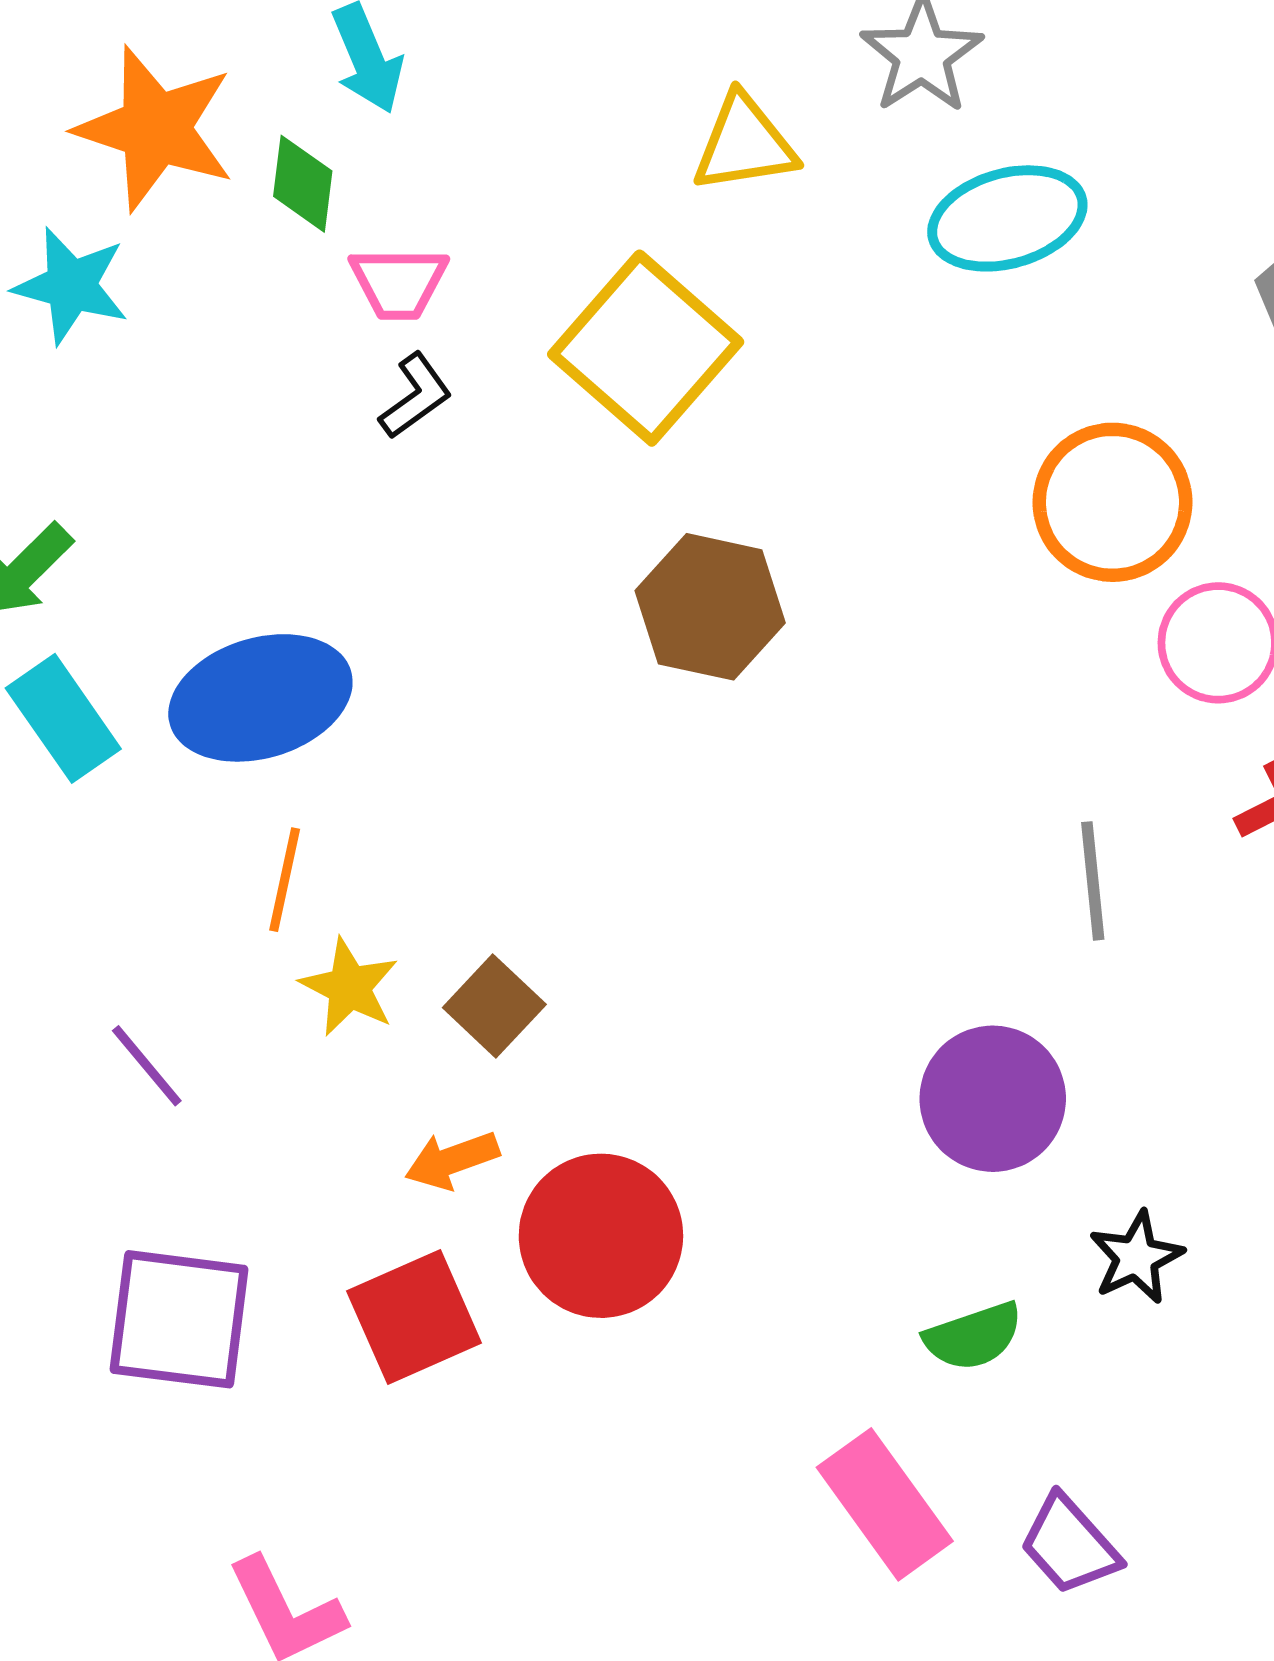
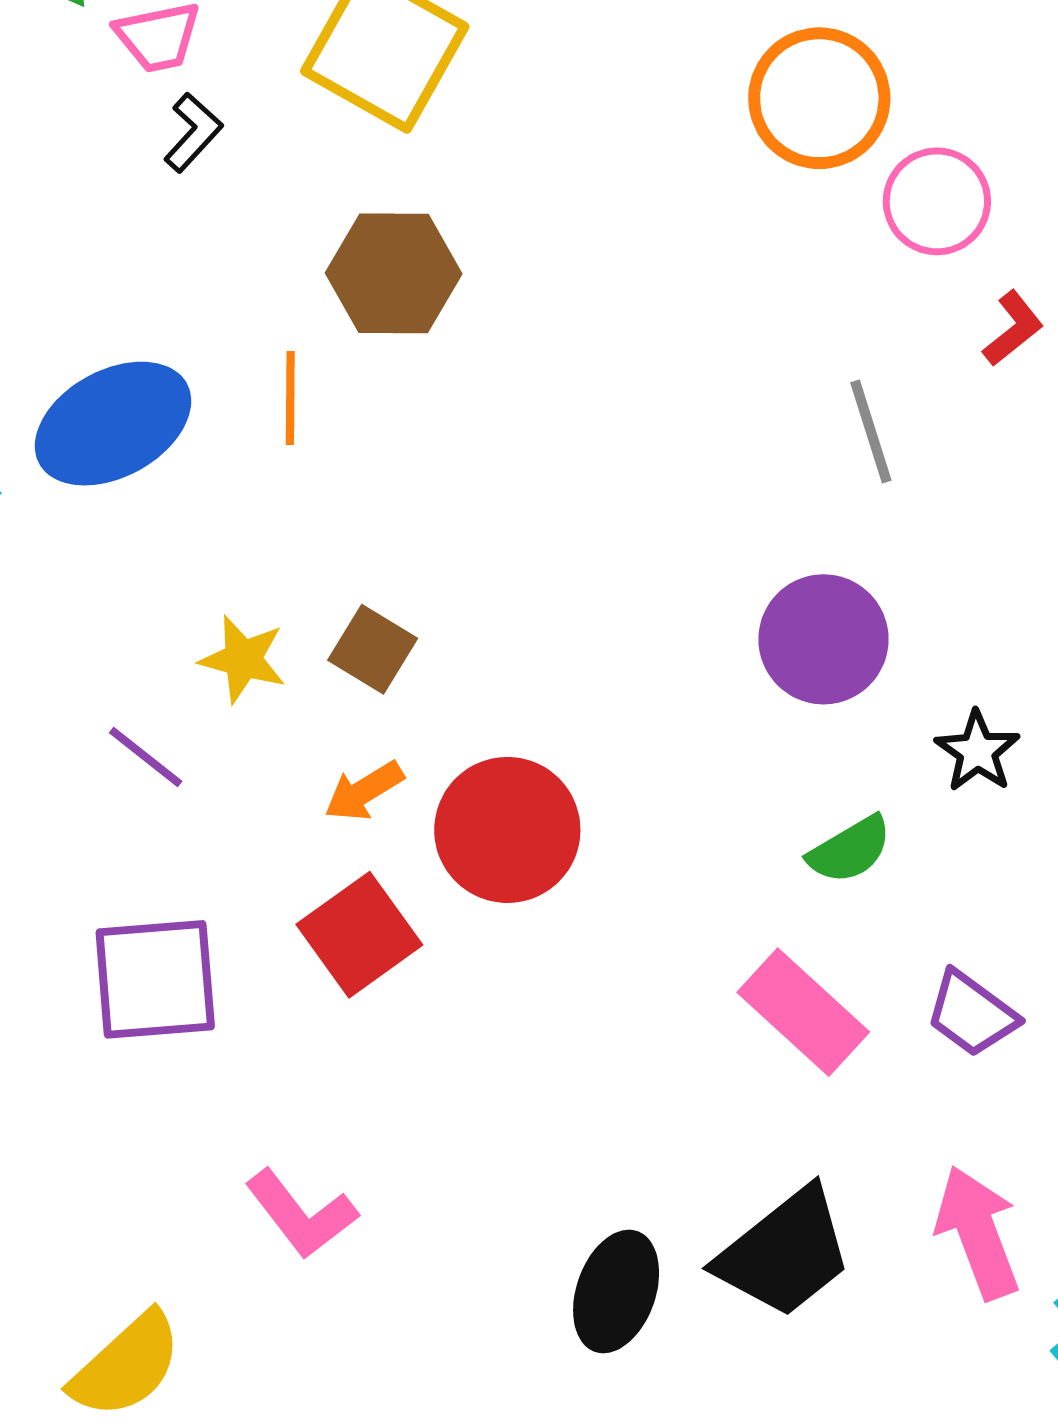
brown hexagon: (710, 607) -> (394, 273), moved
orange line: (285, 880) -> (290, 398), moved
purple line: (147, 1066) -> (146, 757), moved

